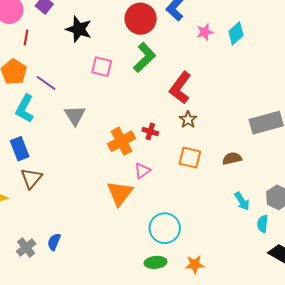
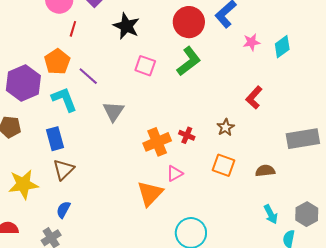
red L-shape: (180, 88) -> (254, 98), moved, size x0.7
cyan L-shape: (25, 109) -> (64, 99), turned 124
blue semicircle: (54, 242) -> (63, 210), moved

